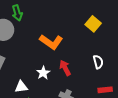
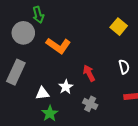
orange L-shape: (51, 42) -> (58, 46), moved
white star: (43, 73) -> (66, 87), moved

